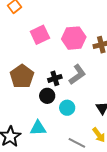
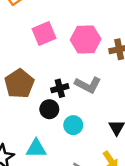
gray L-shape: (77, 75) -> (88, 85), turned 60

